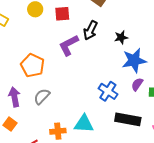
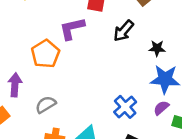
purple L-shape: (69, 45) -> (72, 28), moved
gray semicircle: (42, 96) -> (46, 105), moved

